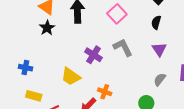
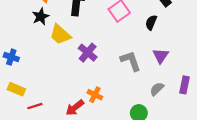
black semicircle: (156, 22) -> (151, 22), moved
gray L-shape: (123, 47) -> (131, 61), moved
yellow trapezoid: (71, 76) -> (60, 34), moved

